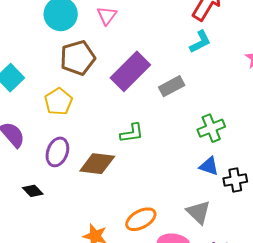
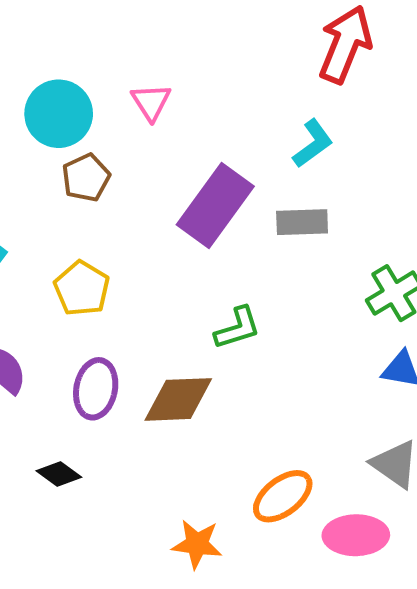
cyan L-shape: (200, 42) -> (313, 143), moved
brown pentagon: (78, 58) -> (86, 178), moved, size x0.7
gray rectangle: (172, 86) -> (302, 222), turned 35

